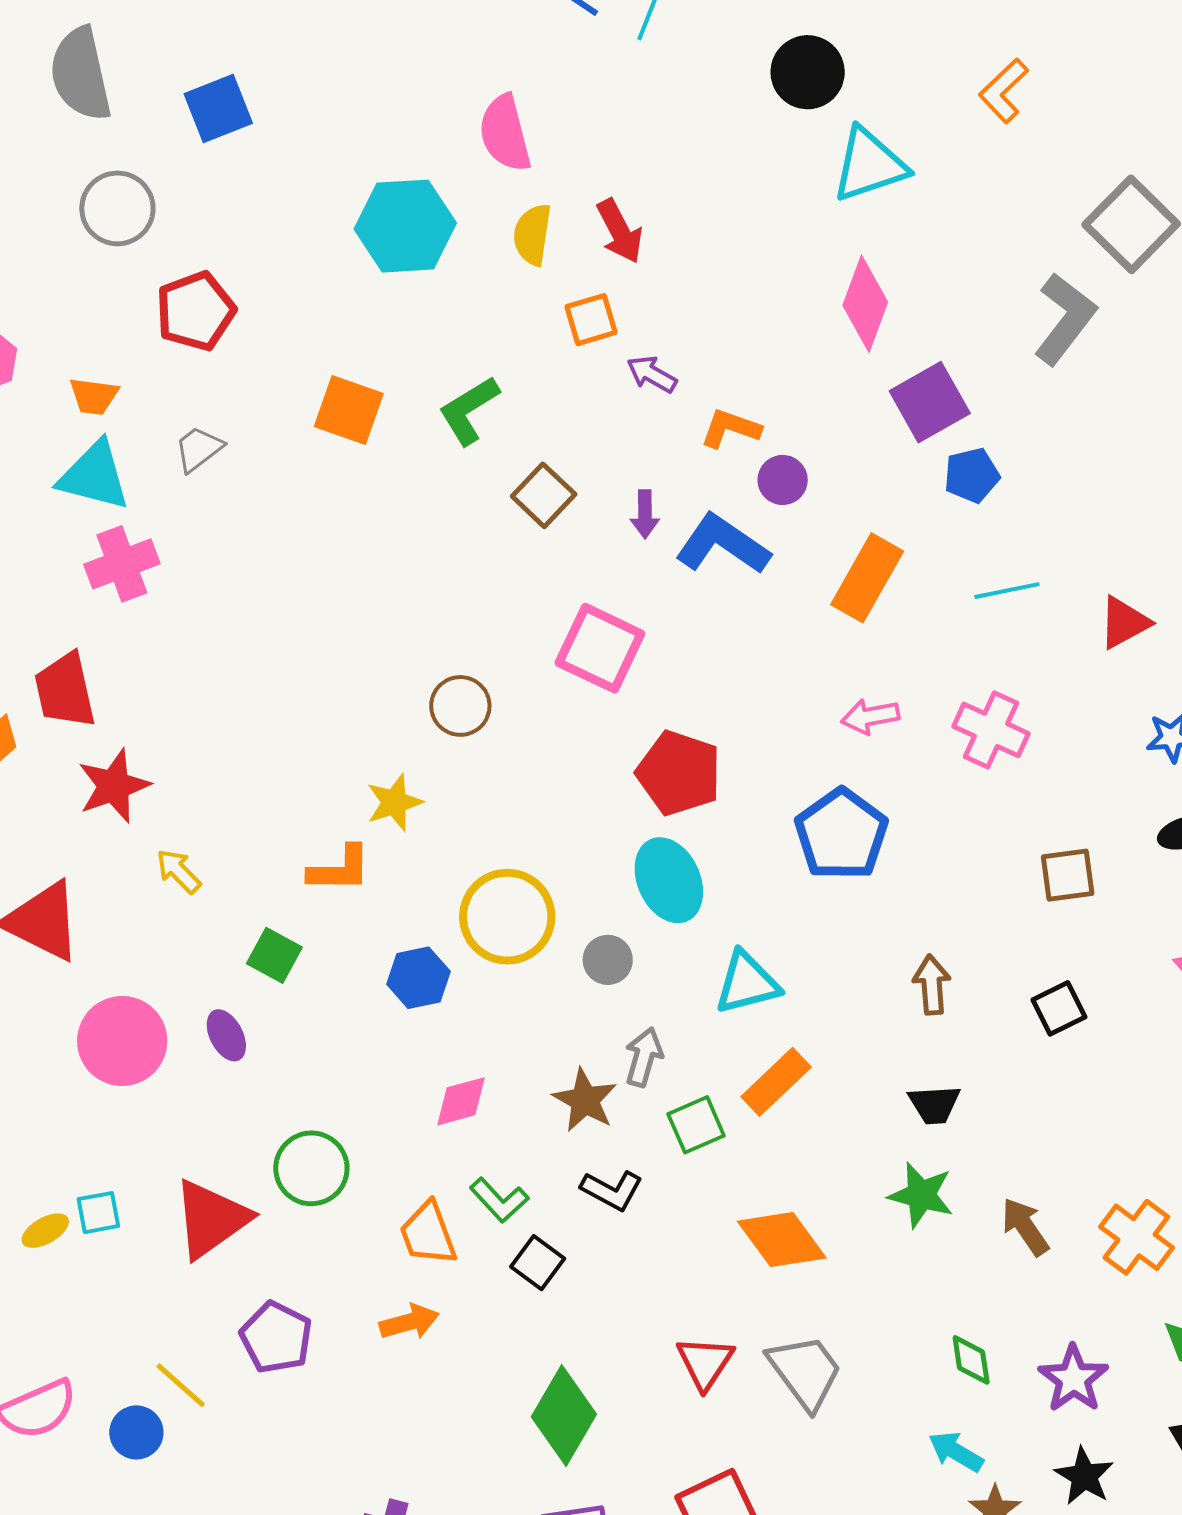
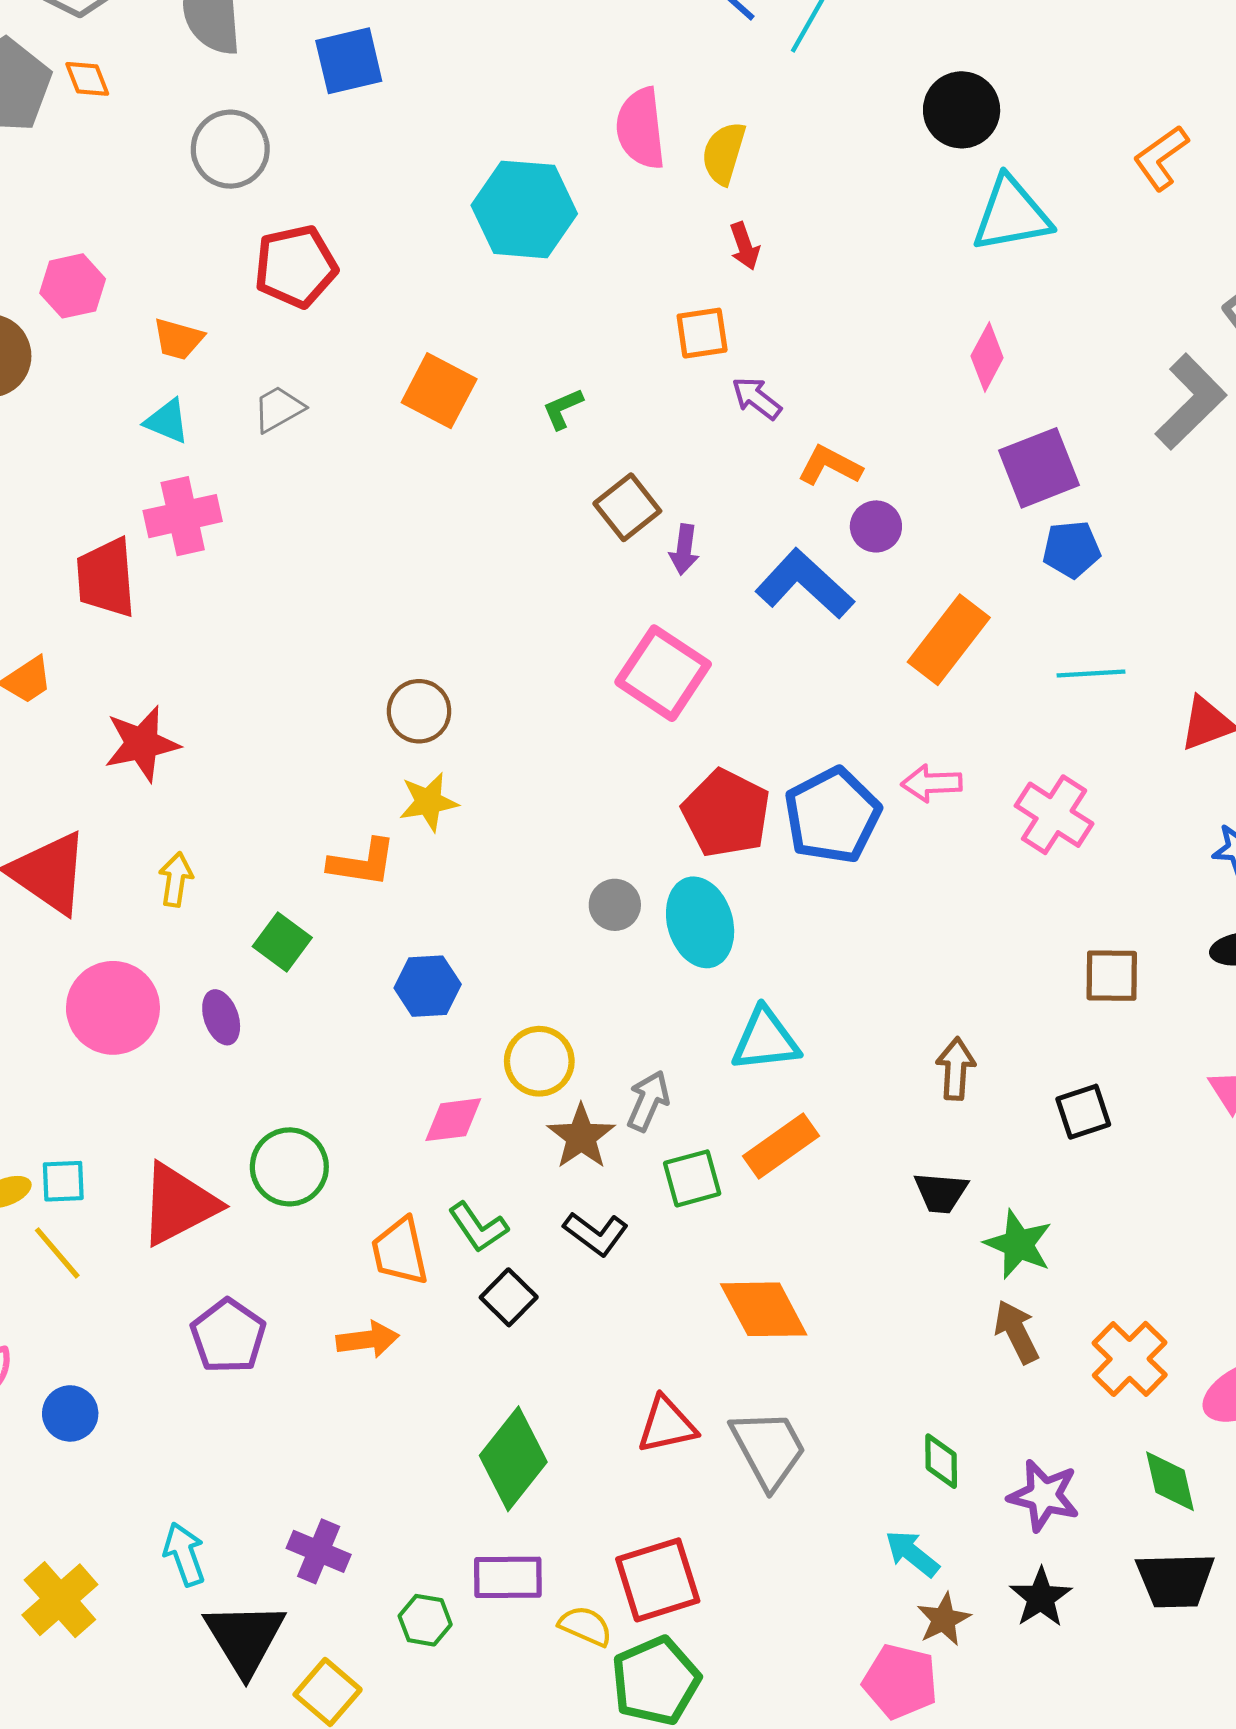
red arrow: (620, 231) -> (745, 246), size x0.7
yellow semicircle: (532, 235) -> (724, 153), moved
pink diamond: (865, 304) -> (987, 357), size x0.7
green L-shape: (469, 410) -> (563, 409), size x0.6
cyan triangle: (94, 476) -> (167, 421), size x0.6
purple arrow: (645, 514) -> (684, 549), moved
red trapezoid: (65, 690) -> (106, 578), moved
brown circle: (460, 706) -> (419, 711), moved
blue pentagon: (841, 834) -> (832, 815), moved
yellow arrow: (178, 871) -> (176, 879), moved, turned 45
yellow circle: (507, 917) -> (539, 1061), moved, size x0.7
gray circle: (608, 960) -> (615, 905), moved
green star: (921, 1195) -> (1018, 1244), moved
red triangle: (705, 1363) -> (667, 1425), turned 36
purple star: (1073, 1379) -> (1044, 1495), turned -30
yellow line: (181, 1385) -> (57, 1253), moved

